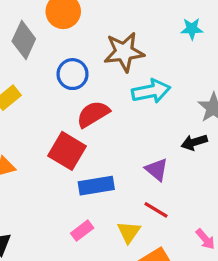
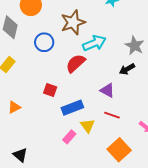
red semicircle: (93, 114) -> (76, 63), moved
red square: (67, 151) -> (50, 90), size x0.6
yellow triangle: (129, 232) -> (88, 126), moved

